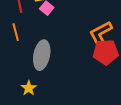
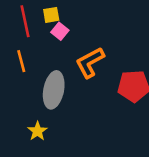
orange L-shape: (101, 33) -> (90, 62), moved

